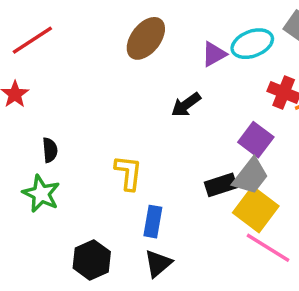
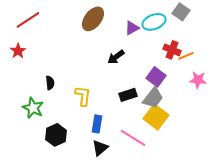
black semicircle: (50, 150) -> (50, 83), moved
black rectangle: (221, 185) -> (128, 95), moved
pink line: (268, 248) -> (133, 138), moved
black hexagon: (92, 260) -> (56, 135), moved

